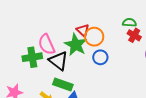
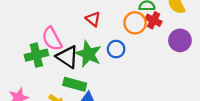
orange circle: (94, 37) -> (135, 23), moved
green star: (76, 45) -> (88, 54), moved

